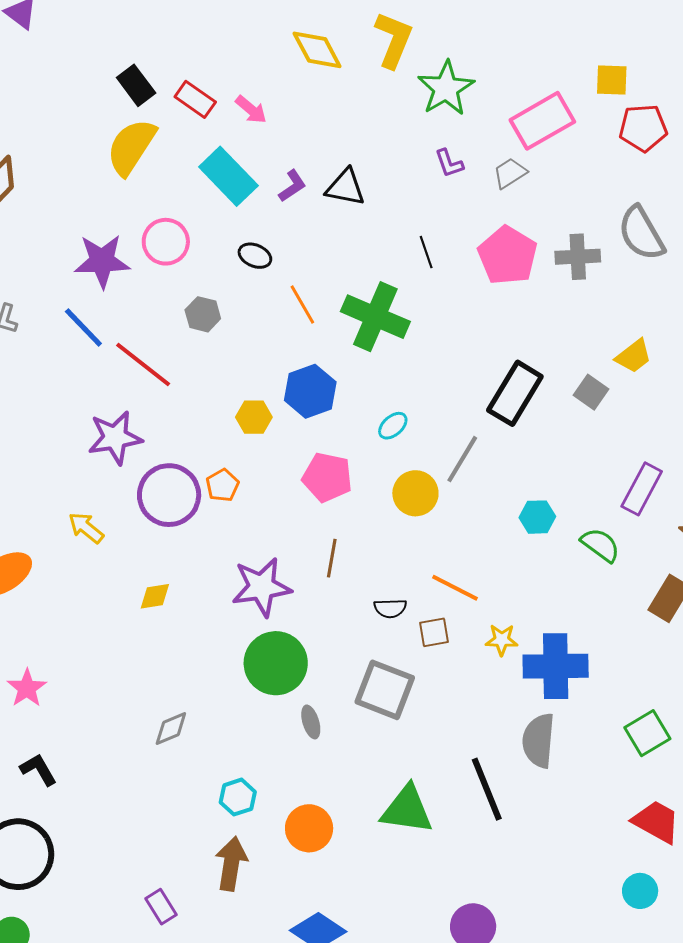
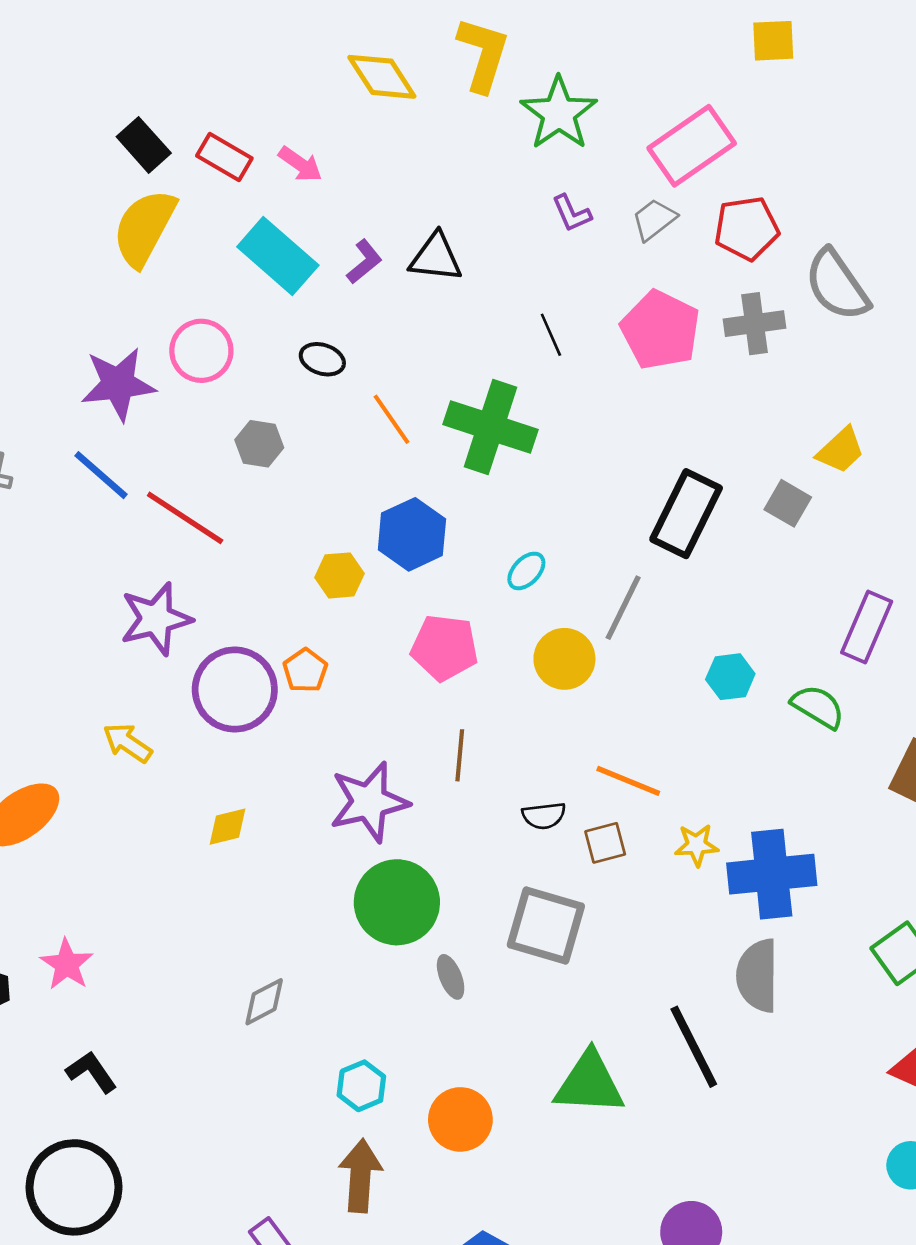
yellow square: (612, 80) -> (773, 41), moved
red pentagon: (643, 128) -> (747, 228), moved

